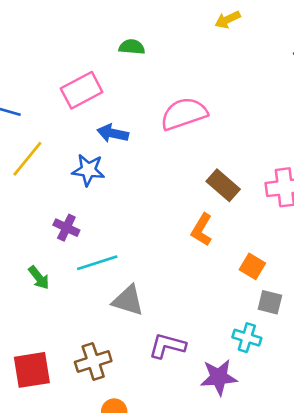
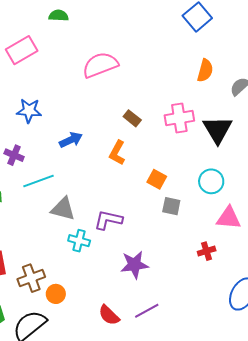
blue arrow: (113, 133) -> (71, 140), moved, turned 145
brown rectangle: (223, 185) -> (132, 118), size x0.7
cyan cross: (247, 338) -> (79, 241), moved
purple L-shape: (167, 346) -> (108, 220), moved
brown cross: (93, 361) -> (31, 278), moved

